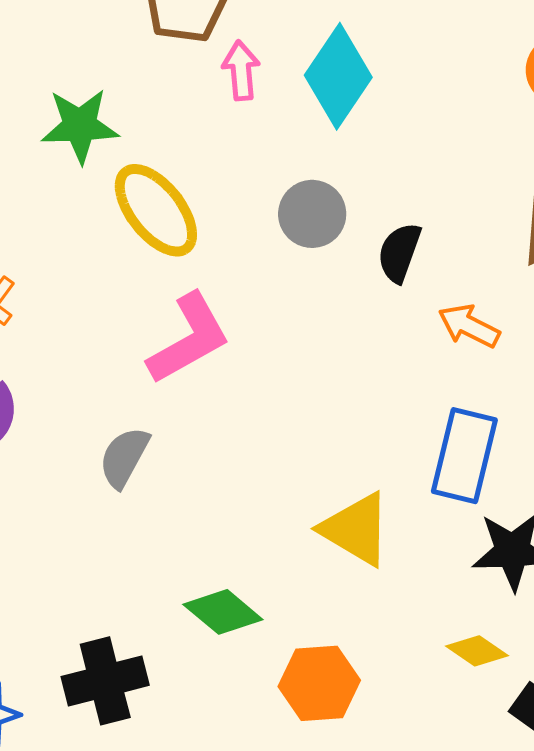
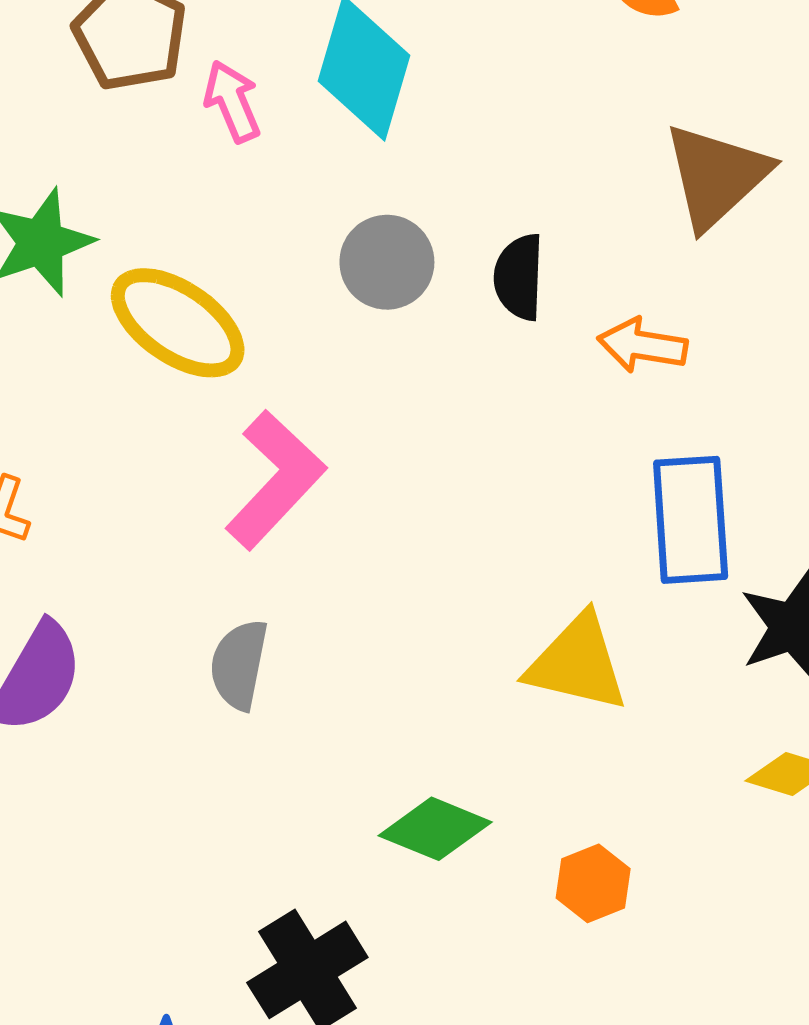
orange hexagon: (319, 683) -> (593, 883), size x0.7

